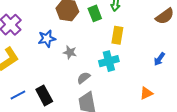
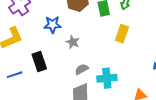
cyan cross: (109, 61) -> (107, 78), moved
black rectangle: (44, 95) -> (39, 61), moved

